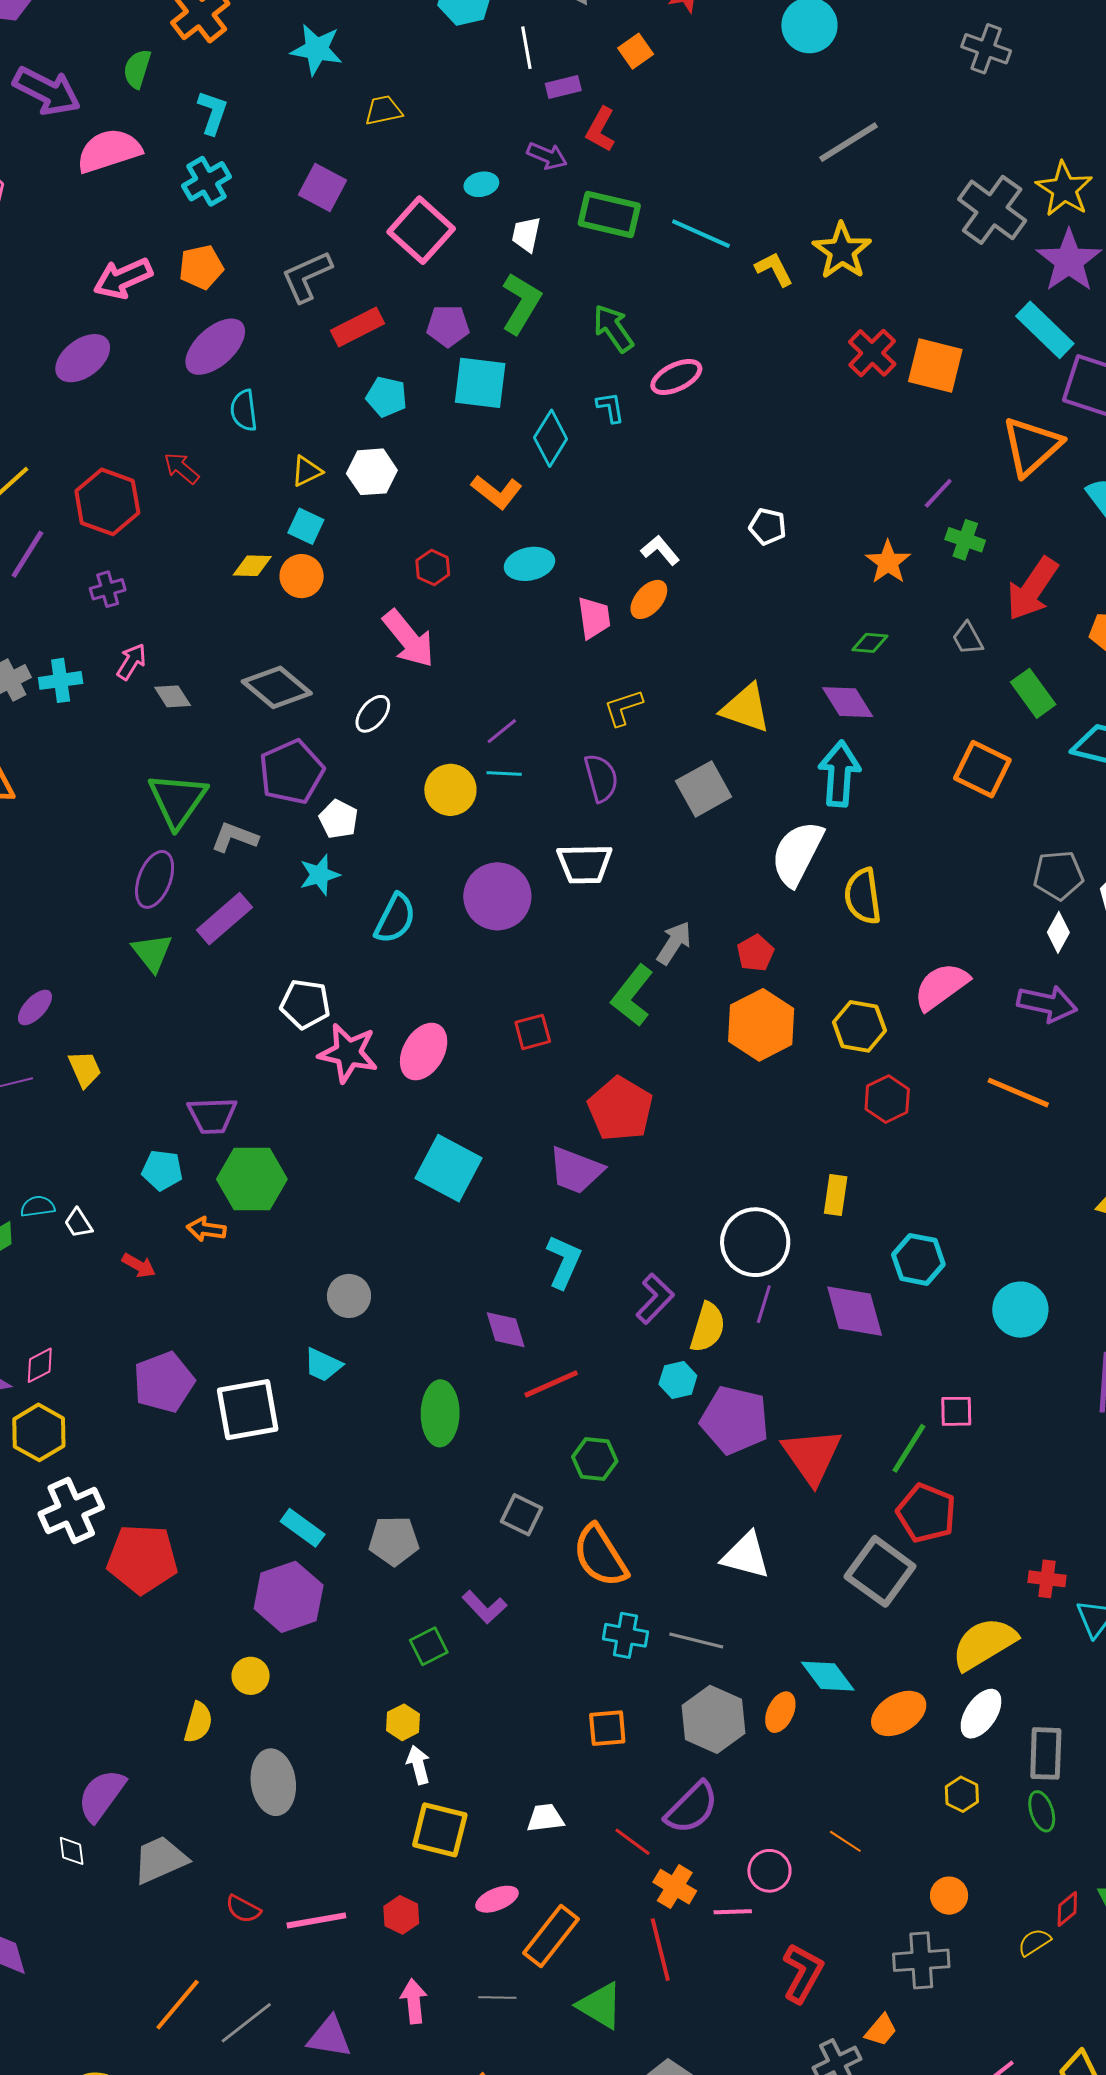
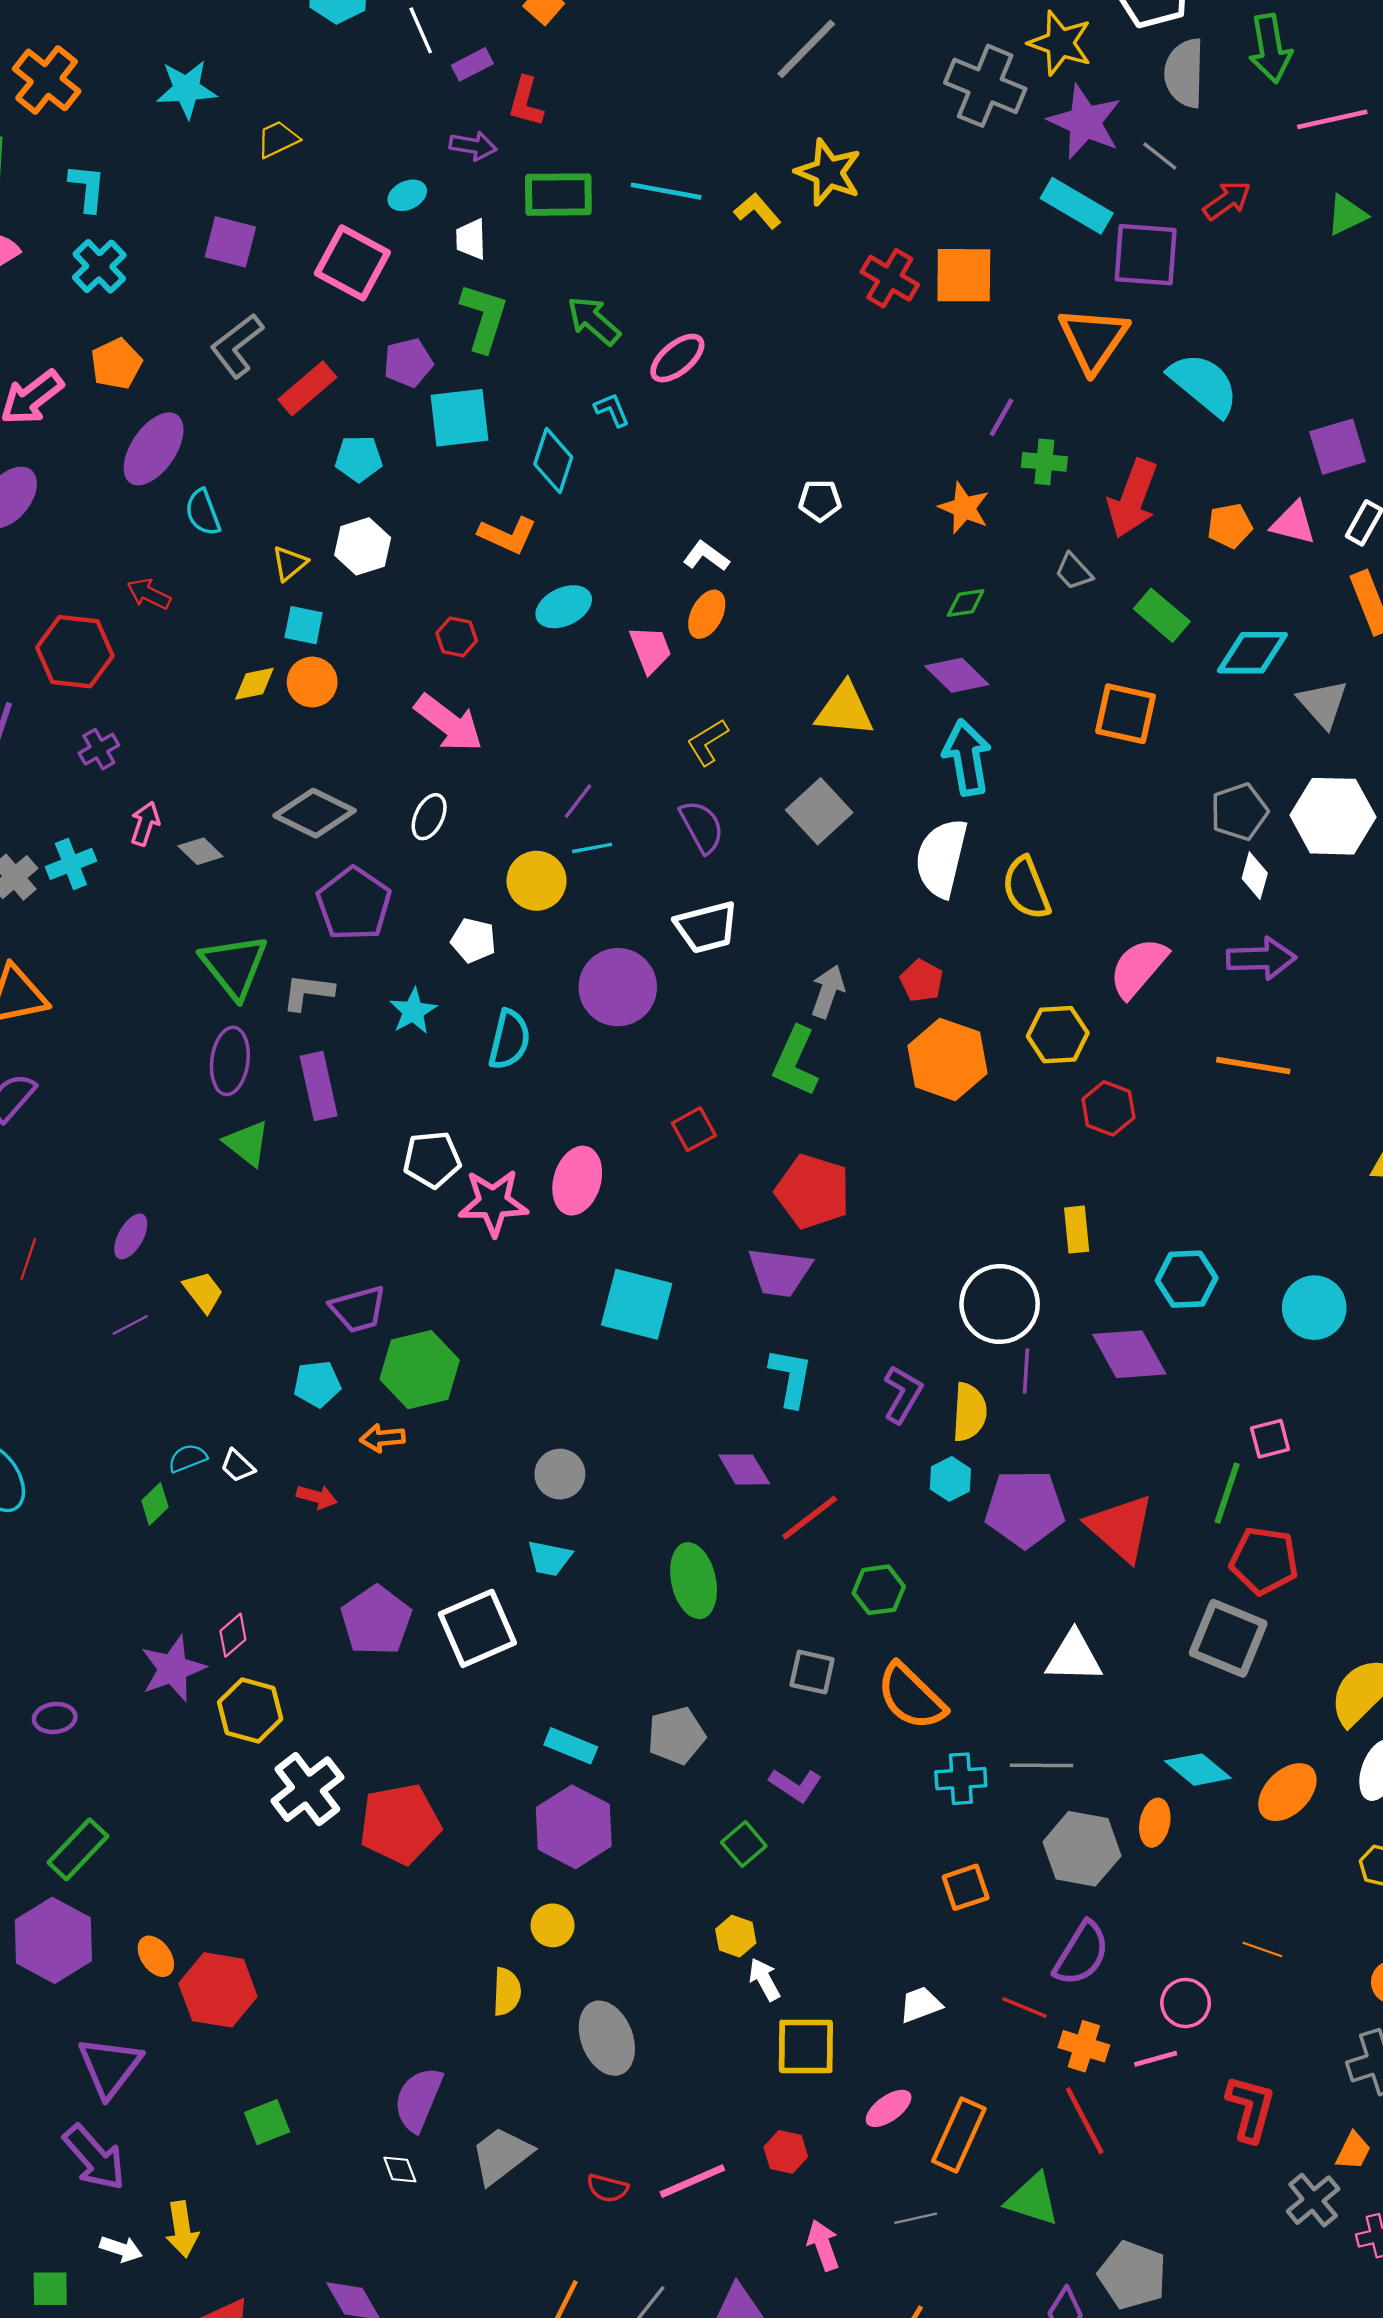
white pentagon: (338, 819) -> (473, 940), moved
purple rectangle: (224, 919) -> (319, 1086), turned -48

